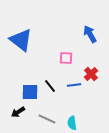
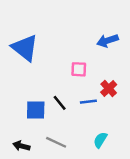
blue arrow: (90, 34) -> (107, 41), turned -78
black arrow: (18, 112) -> (21, 146), moved, turned 48
cyan semicircle: (72, 123) -> (100, 140), moved, turned 40

